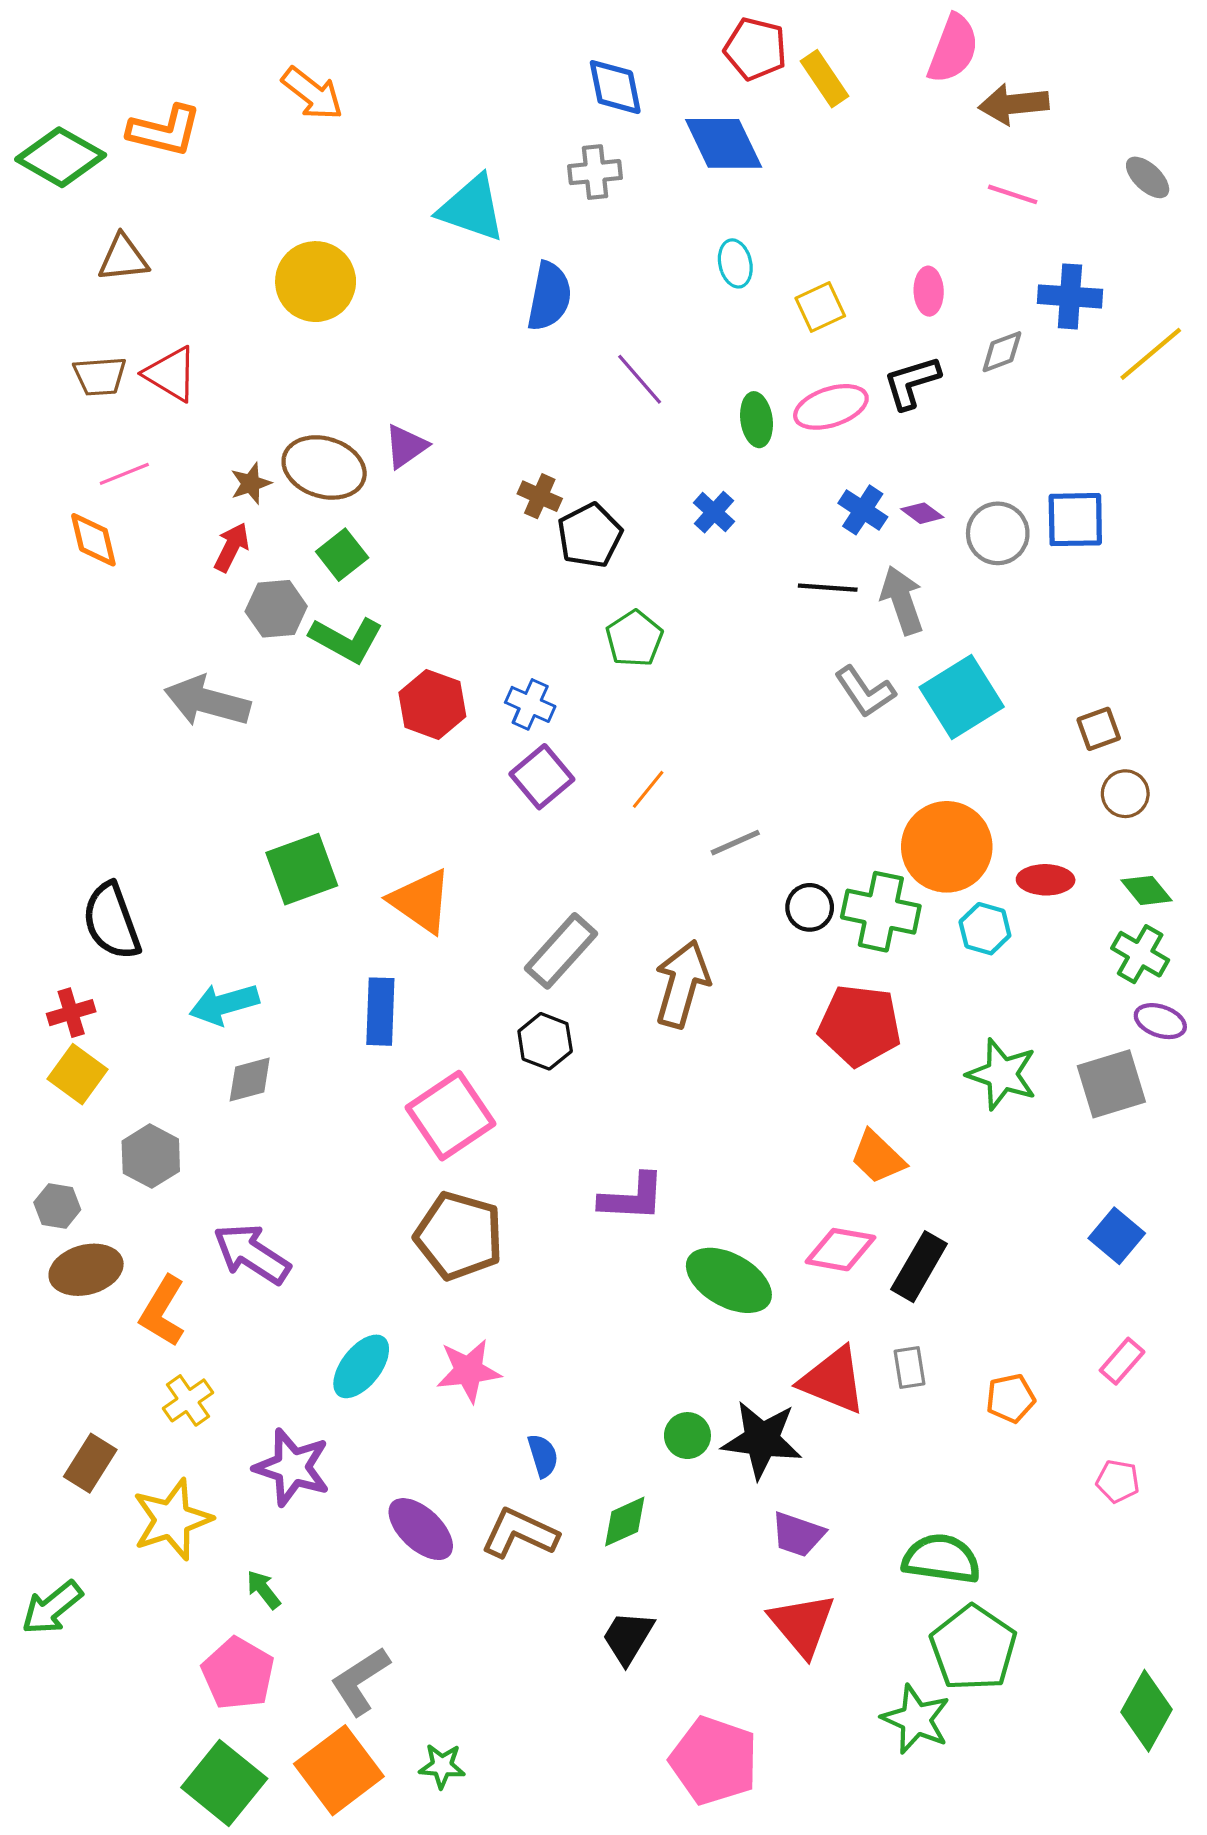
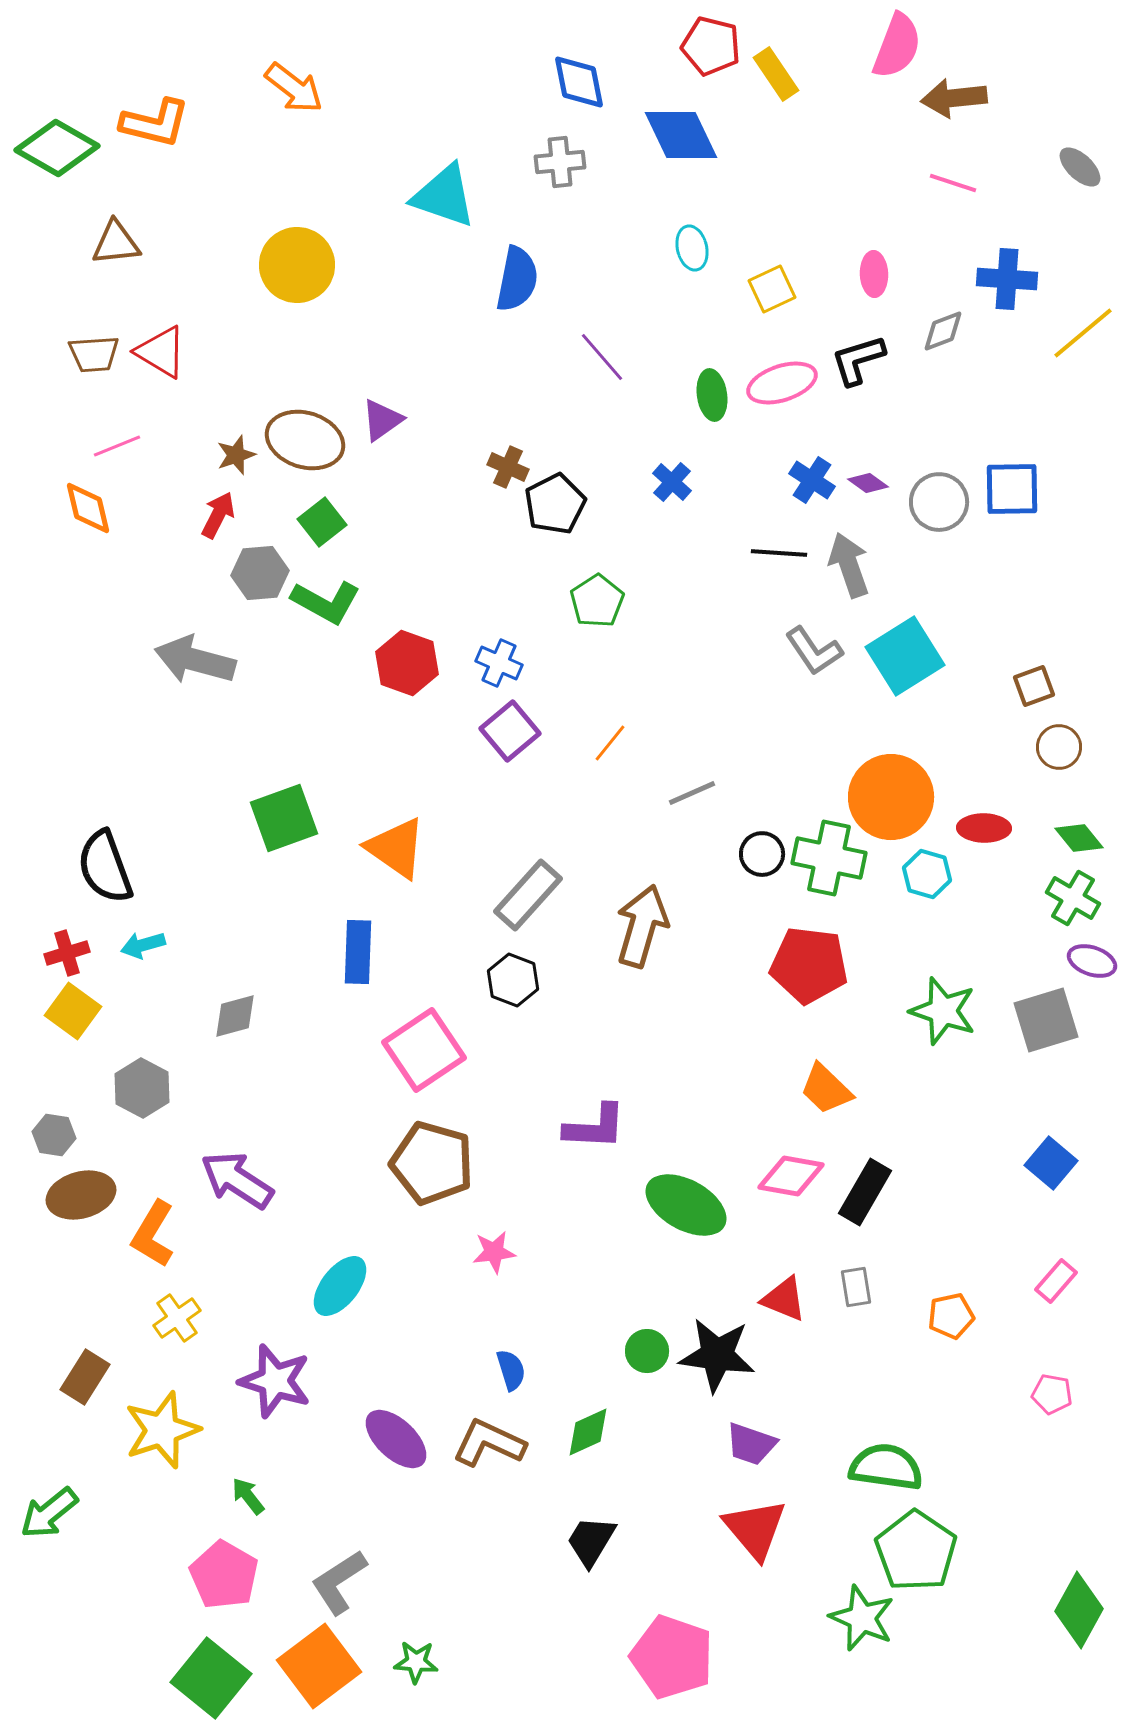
cyan arrow: (224, 1004) -> (143, 945), moved, size x0.7
pink star: (469, 1371) -> (494, 1252), moved, size x0.7
red triangle: (833, 1380) -> (784, 1299), size x0.7

